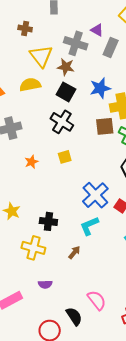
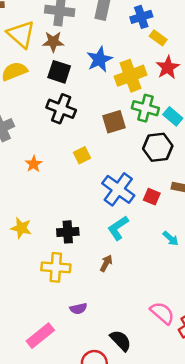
brown square: (105, 126) -> (114, 122), moved
yellow square: (65, 157) -> (82, 155), moved
pink semicircle: (97, 300) -> (162, 313), moved

